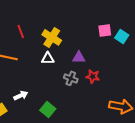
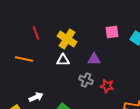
pink square: (105, 30) -> (112, 32), moved
red star: (93, 76) -> (107, 86), moved

